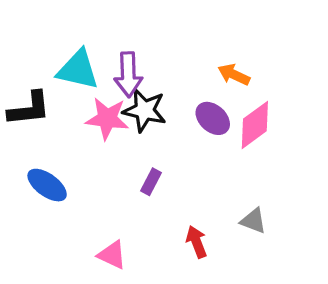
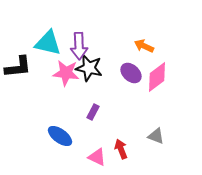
blue ellipse: (47, 185) -> (60, 136), moved
pink triangle: (112, 255) -> (97, 157), moved

